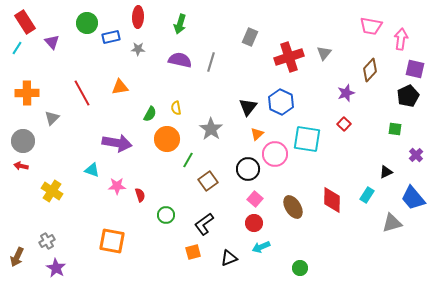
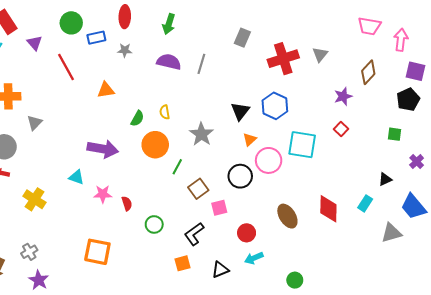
red line: (82, 93) -> (66, 67), moved
pink square: (255, 199) -> (219, 208), moved, turned 35

